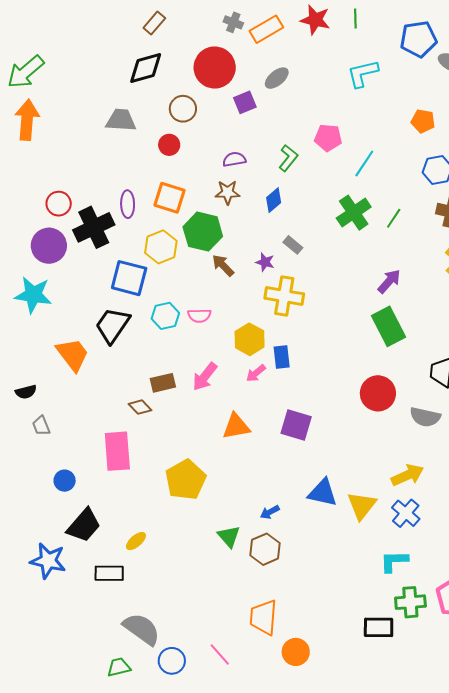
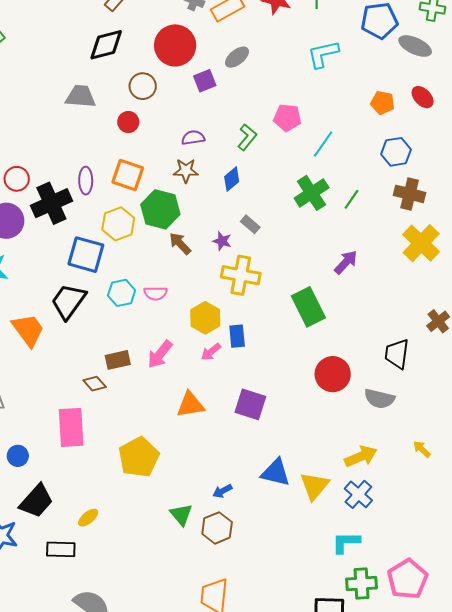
green rectangle: (388, 326) -> (308, 307), moved

